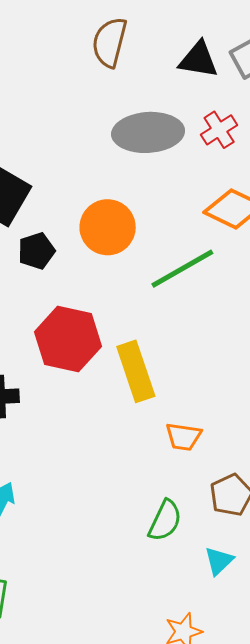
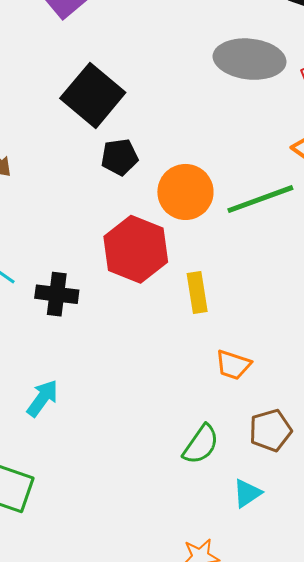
orange circle: (108, 227) -> (185, 192), moved
yellow rectangle: (136, 371) -> (197, 293), size x0.7

